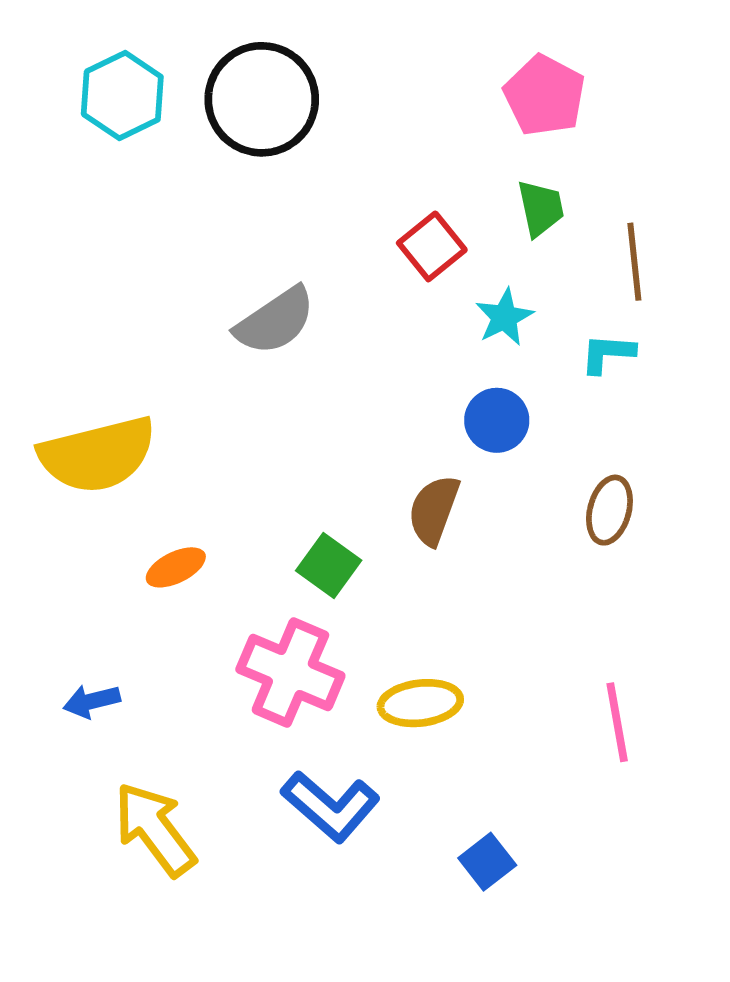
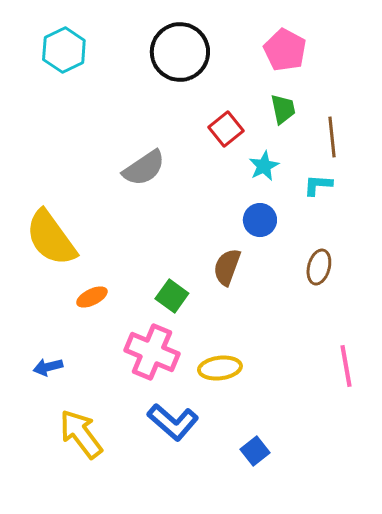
black circle: (262, 99) -> (180, 52), moved
yellow semicircle: (97, 455) -> (51, 238), turned 68
pink line: (617, 722) -> (346, 366), moved

